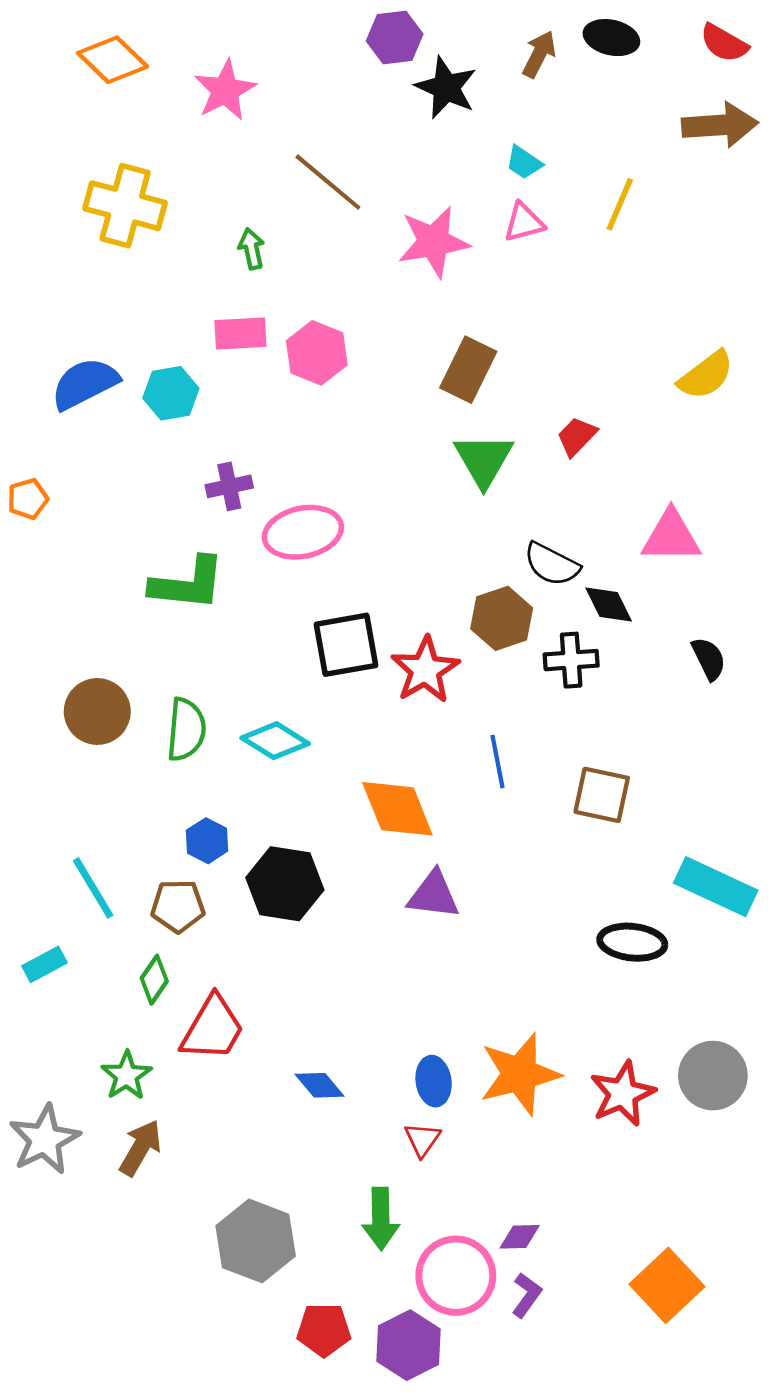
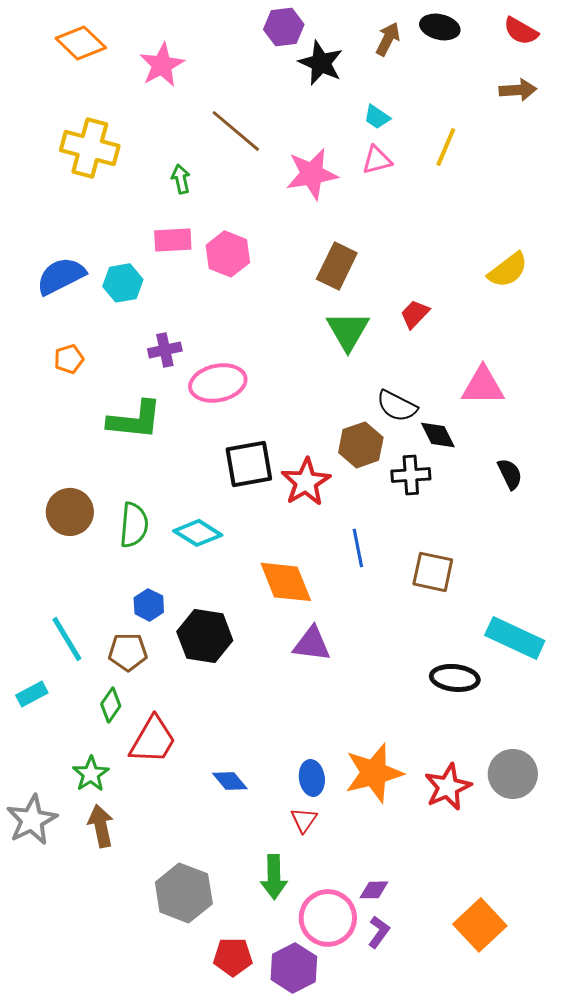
brown arrow: (720, 125) -> (518, 90), size x0.7
orange pentagon: (28, 499) -> (69, 359), moved
brown arrow: (140, 1148) -> (101, 826), turned -42

